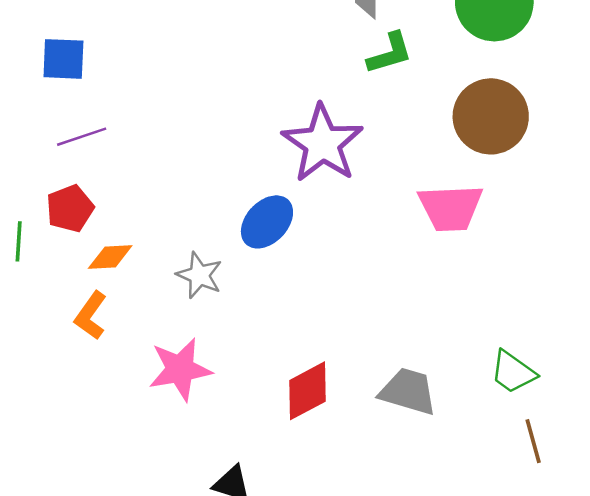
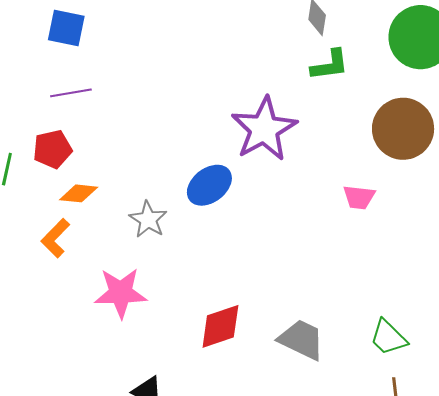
pink trapezoid: (451, 208) -> (359, 197), size x0.6

